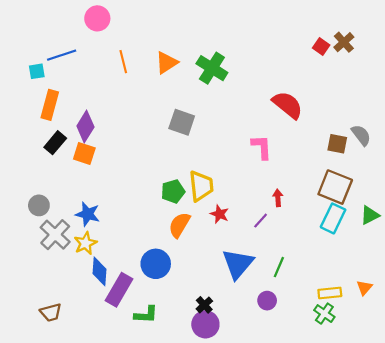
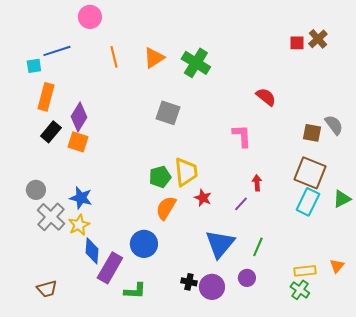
red square: (321, 46) -> (297, 43), turned -35
red semicircle: (288, 105) -> (266, 97), size x0.7
black cross: (204, 305) -> (189, 282), turned -35
purple circle: (205, 324) -> (212, 287), moved

